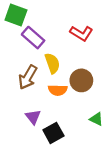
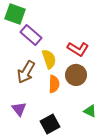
red L-shape: (81, 33) -> (78, 49), moved
orange semicircle: (58, 90) -> (54, 84), turned -90
purple triangle: (33, 117) -> (19, 109), moved

